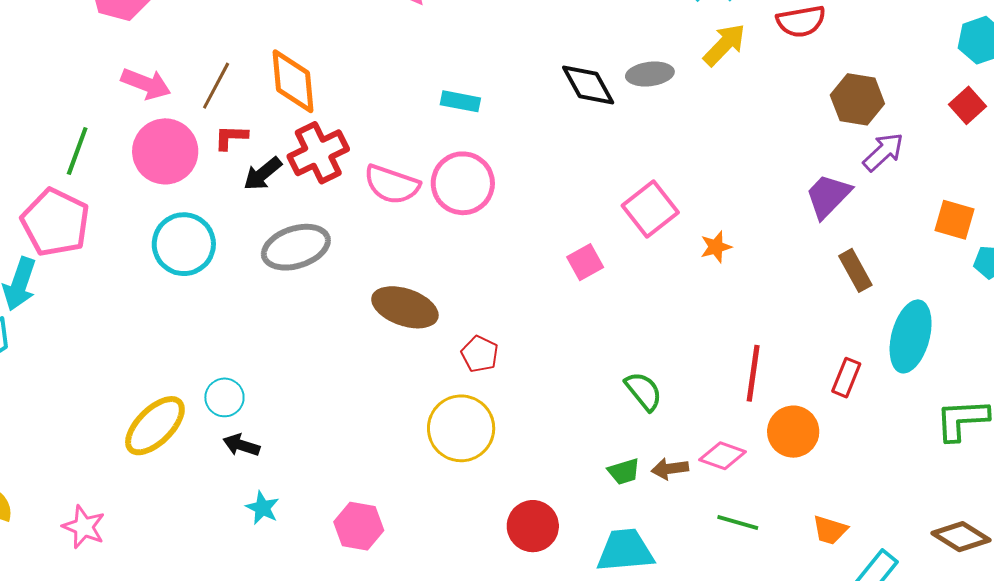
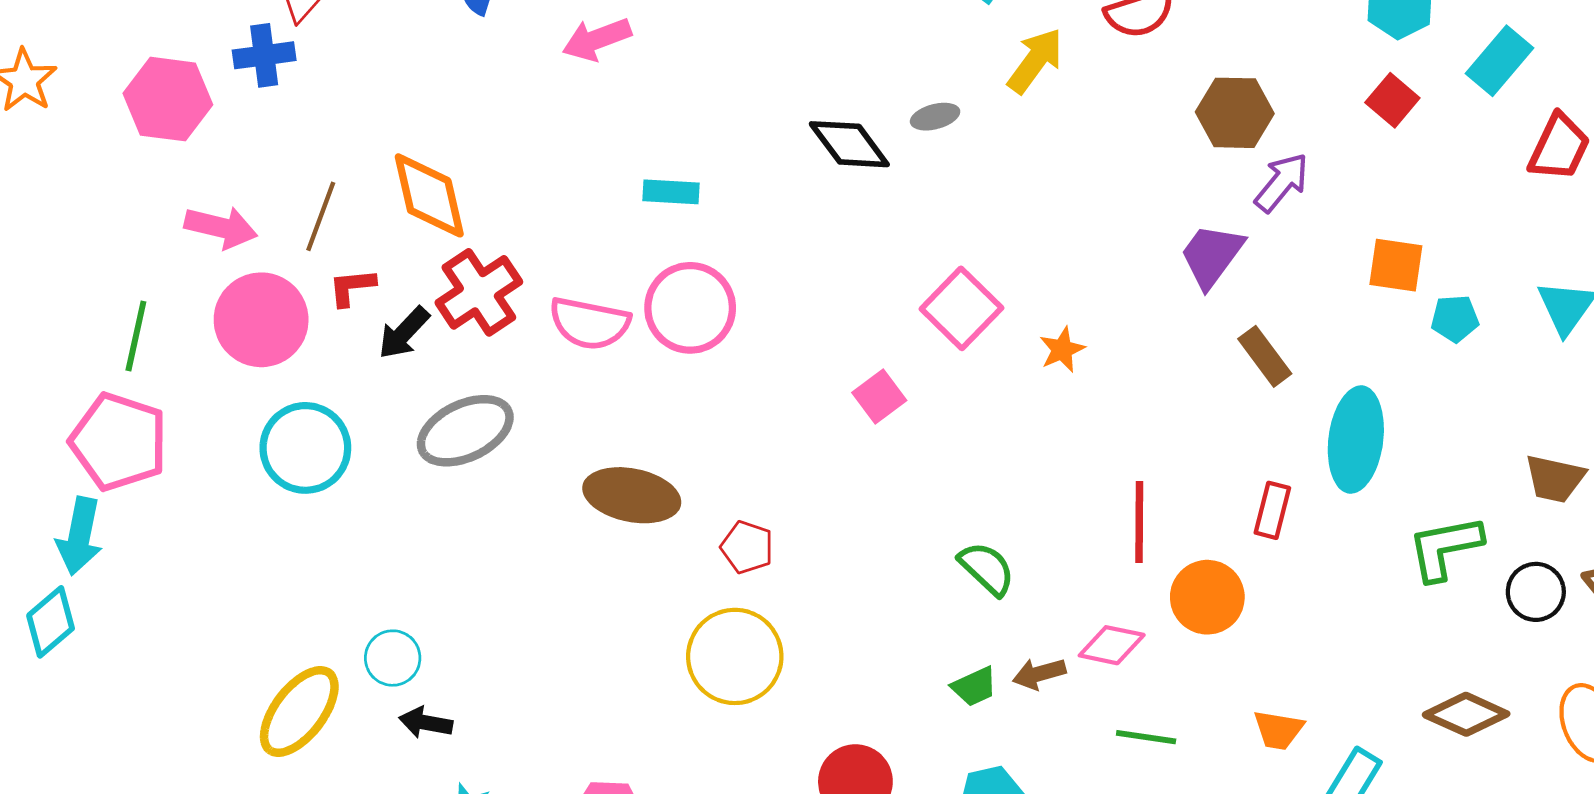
gray ellipse: (650, 74) -> (935, 117), size x0.7

